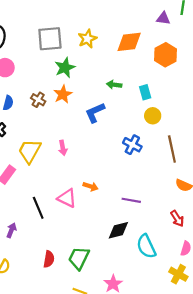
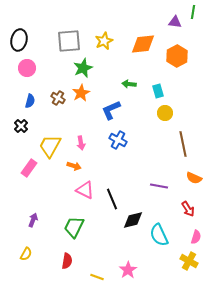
blue cross: (132, 145) -> (118, 140), moved
orange arrow: (91, 186) -> (74, 166), moved
purple line: (131, 200) -> (159, 186), moved
black line: (38, 208) -> (112, 199), moved
green trapezoid: (79, 258) -> (74, 227), moved
red semicircle: (49, 259) -> (67, 261), moved

